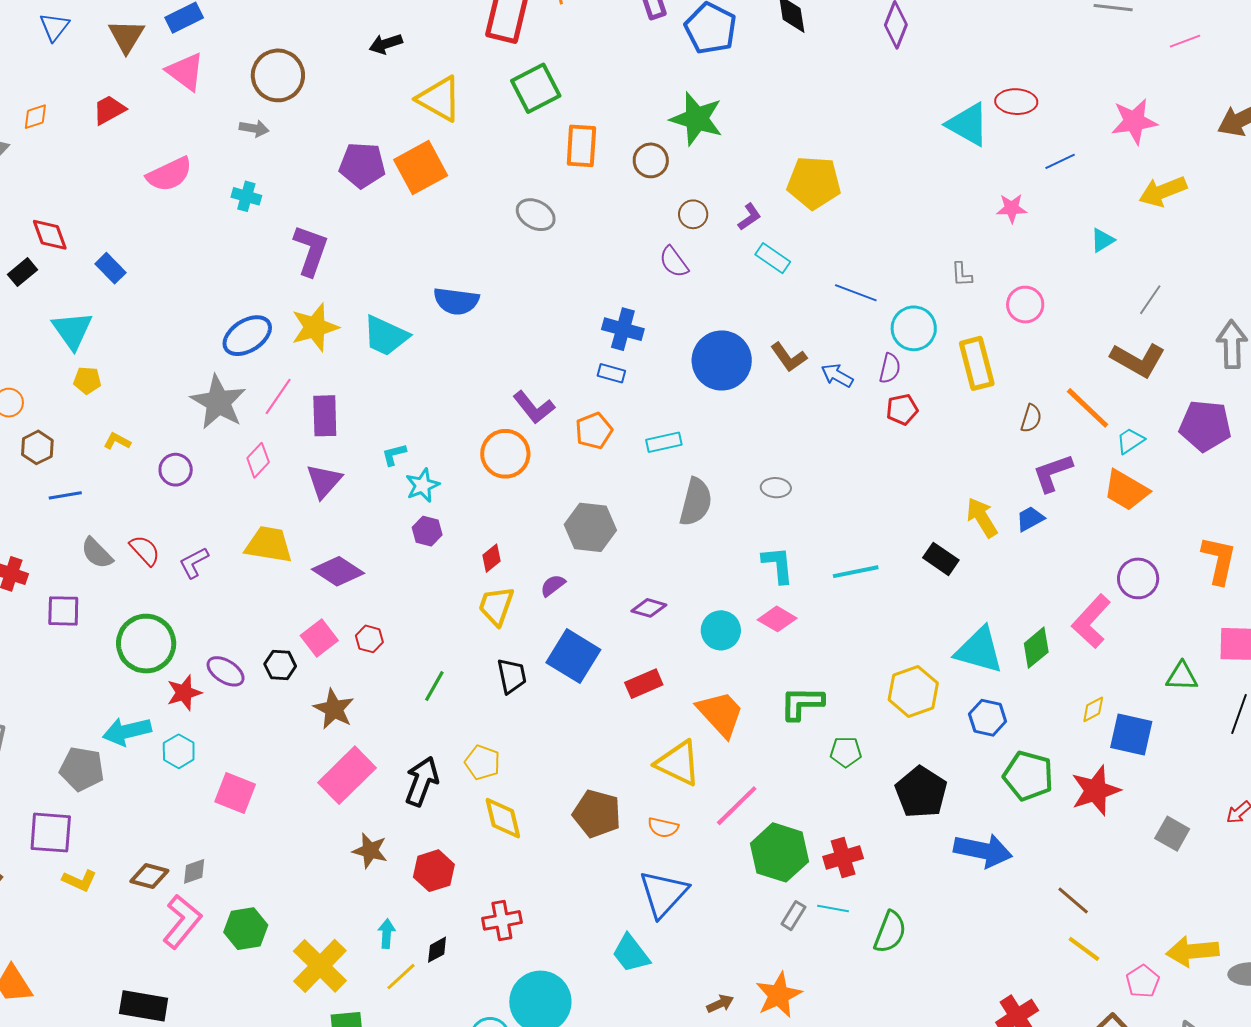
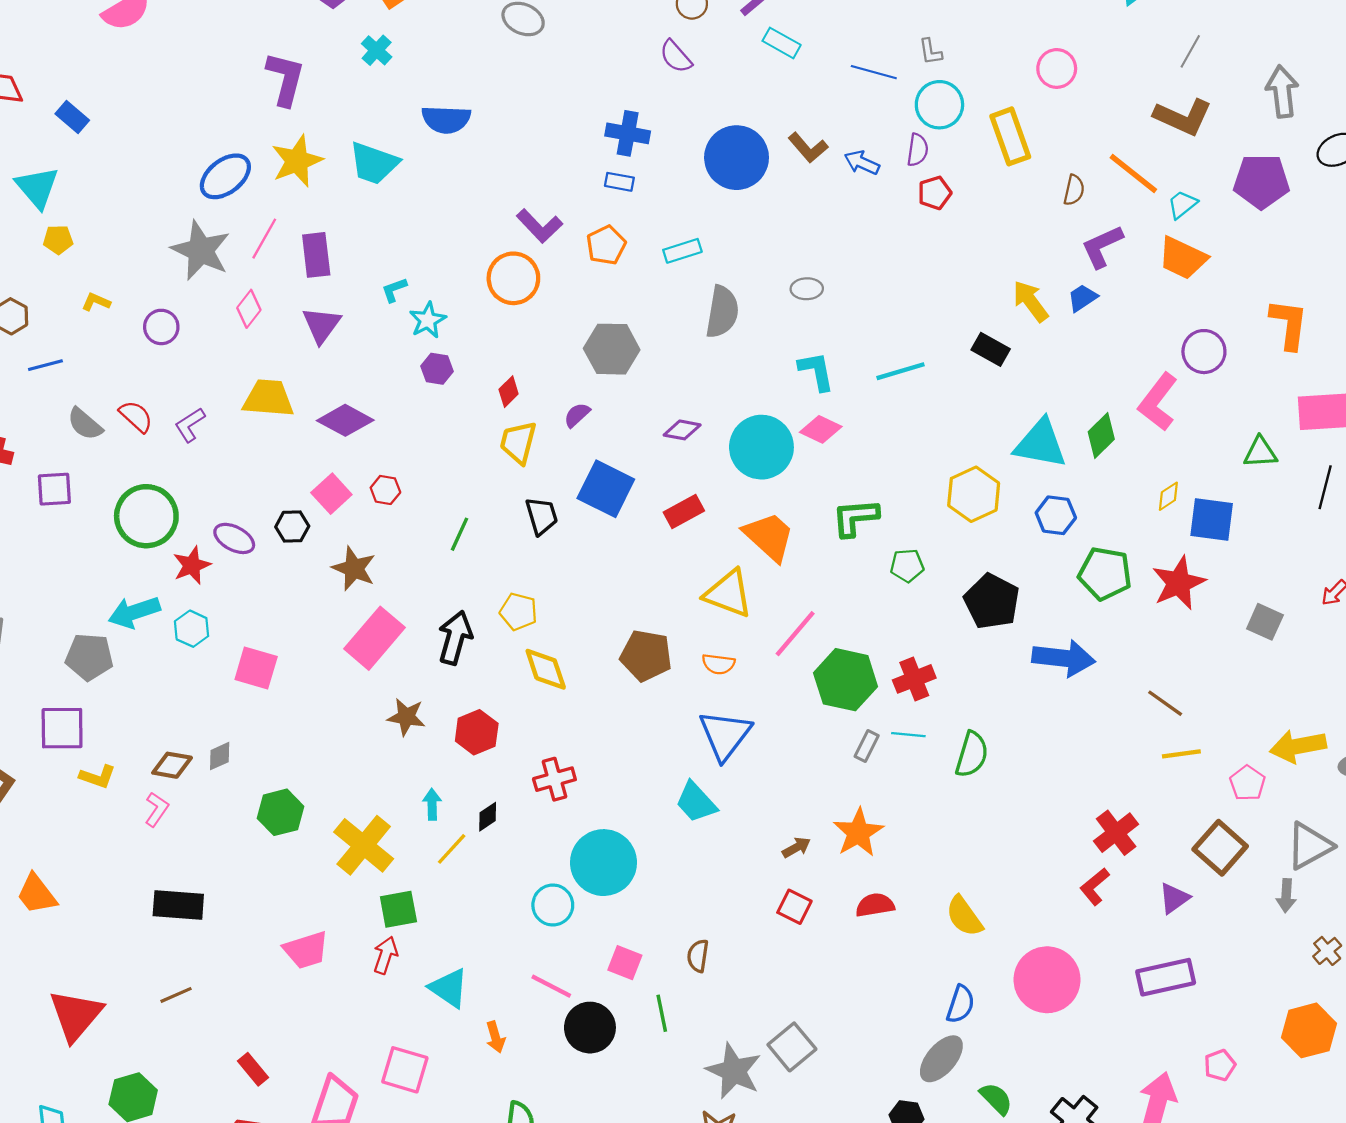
cyan cross: (246, 196) -> (377, 50), moved, turned 32
gray L-shape: (962, 274) -> (930, 52), moved
cyan circle: (721, 630) -> (761, 447), size x1.5
pink L-shape: (182, 922) -> (157, 809), moved, size x0.6
yellow line: (1084, 949) -> (1181, 754), turned -39

